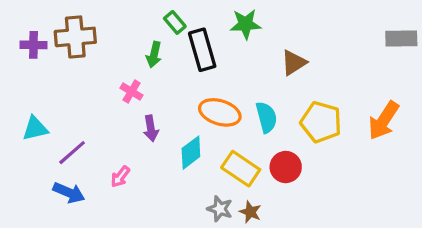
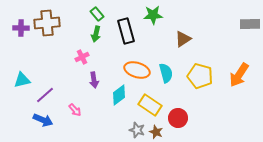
green rectangle: (175, 22) -> (97, 14), moved
pink cross: (131, 92) -> (82, 57), turned 32
red circle: (286, 167) -> (178, 118), moved
pink arrow: (120, 177) -> (75, 110), turned -80

